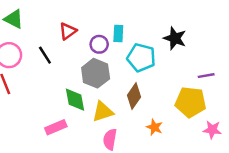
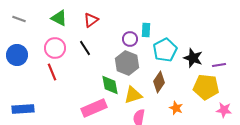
red triangle: (68, 31) -> (91, 20), moved
black star: (175, 38) -> (193, 58), moved
cyan pentagon: (141, 58) -> (165, 50), turned 30
pink rectangle: (56, 127) -> (94, 108), size x1.4

